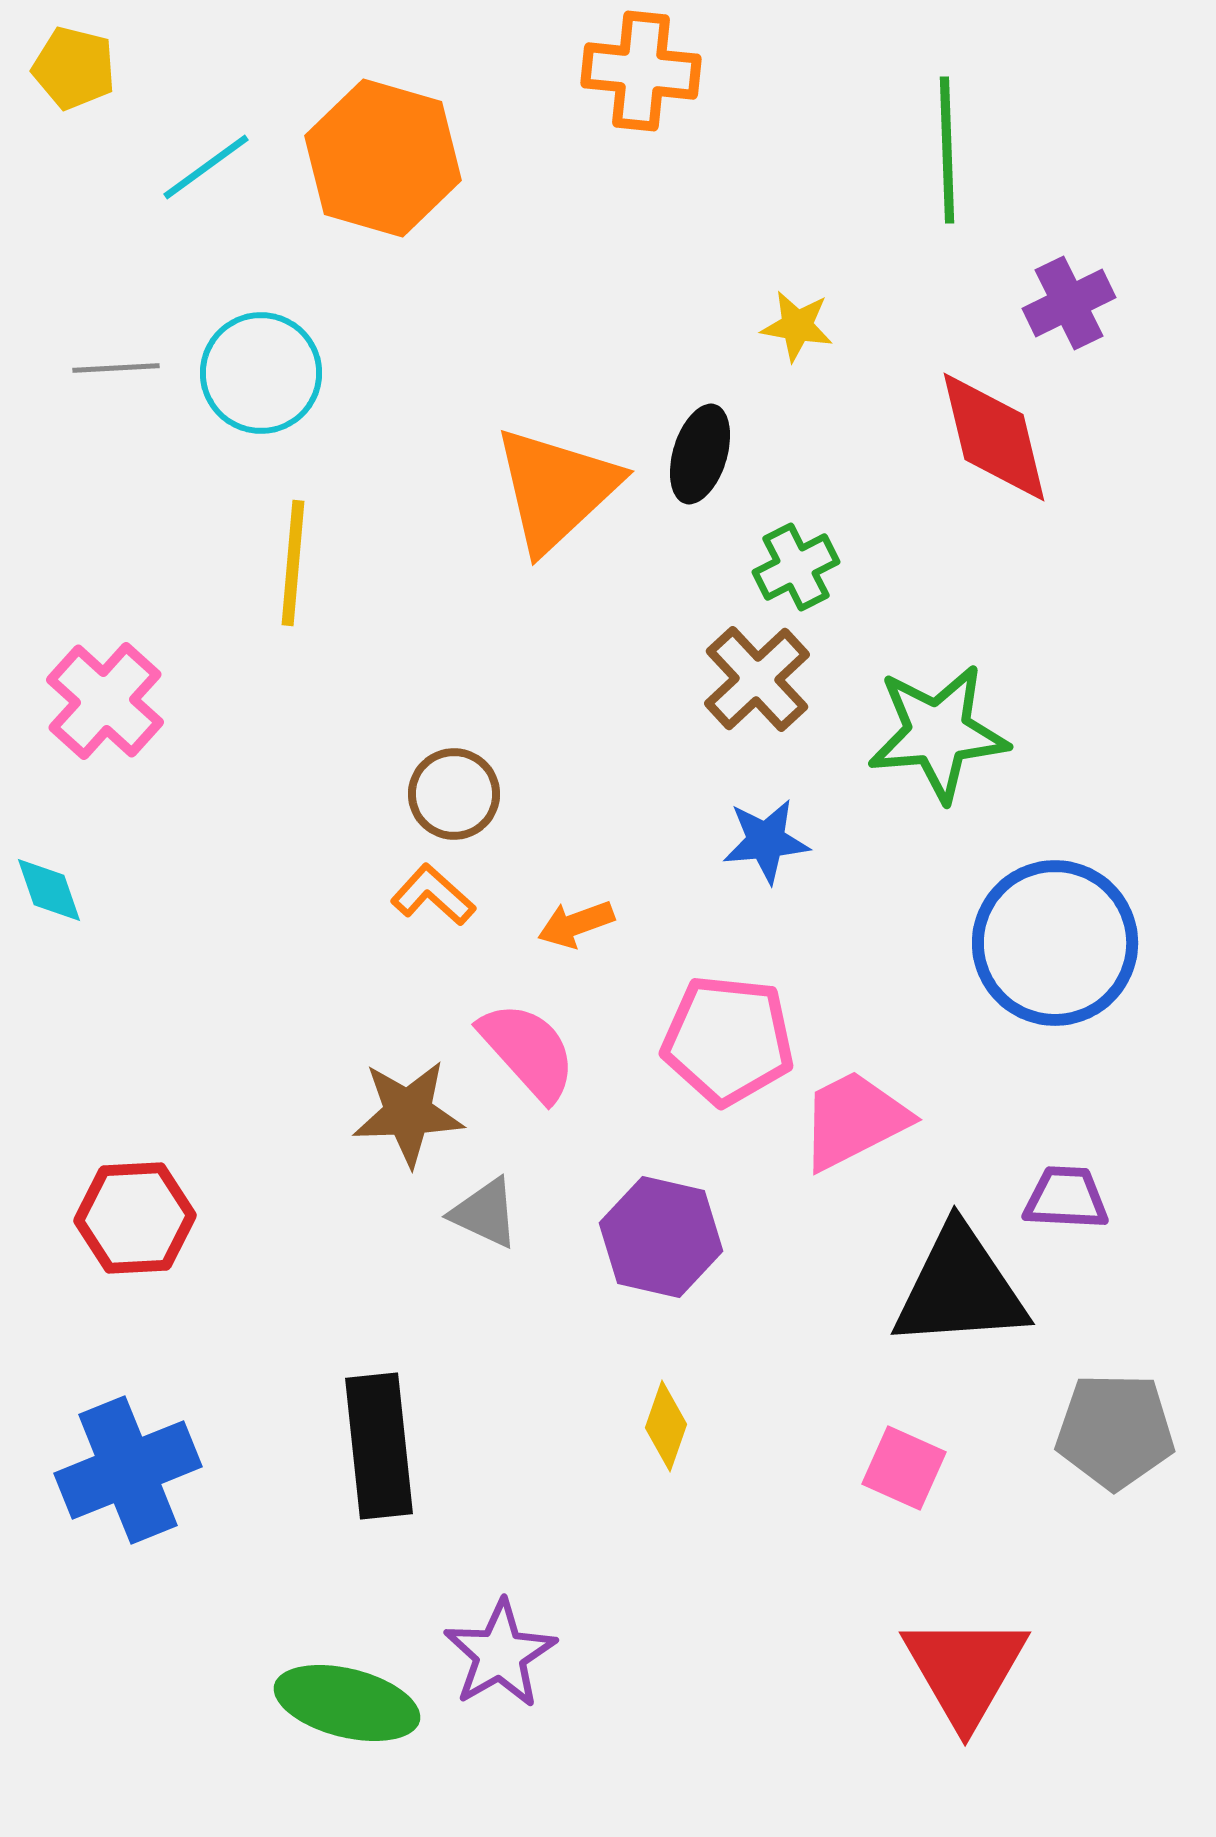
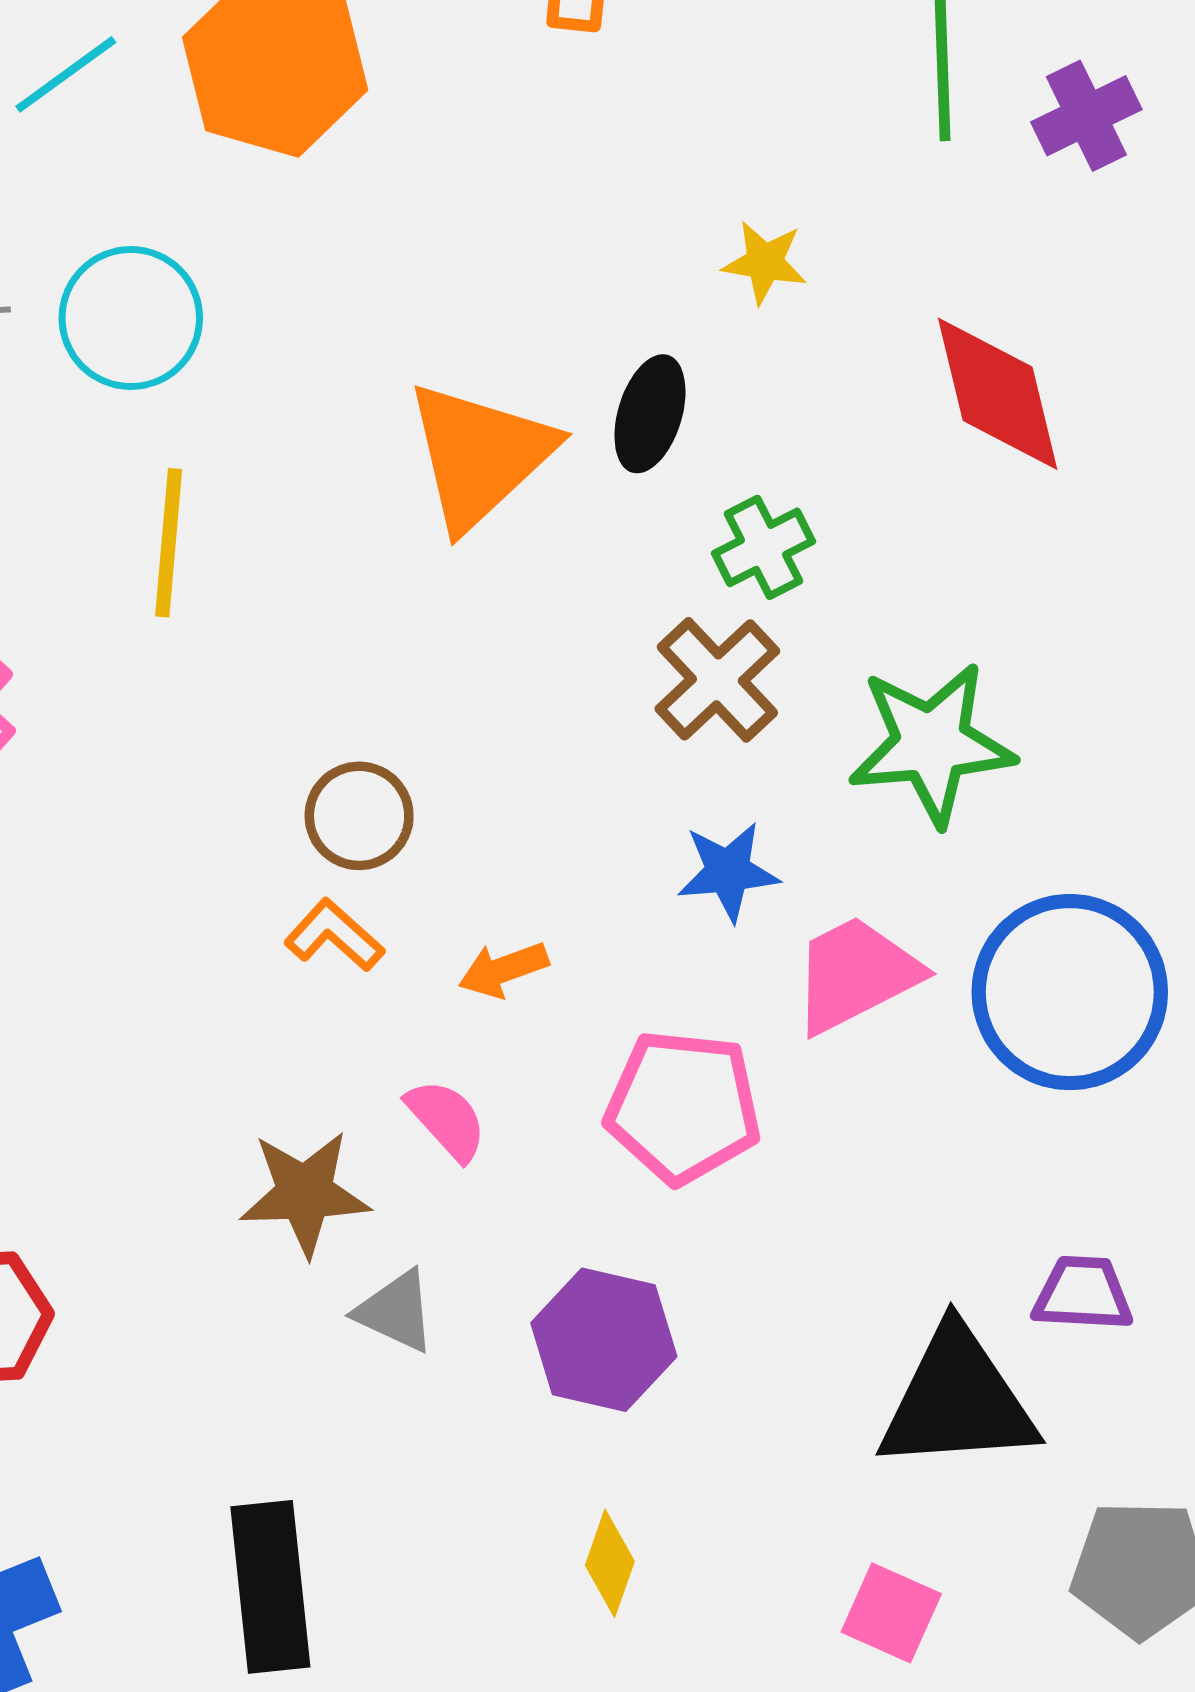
purple cross: (1069, 303) -> (1086, 116), moved
pink semicircle: (528, 1051) -> (447, 1120), size x0.7
pink trapezoid: (854, 1120) -> (856, 974), moved

